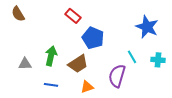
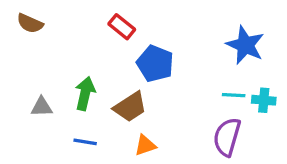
brown semicircle: (18, 14) -> (30, 23), turned -35
cyan line: (132, 57) -> (234, 95), moved, turned -56
purple semicircle: (117, 76) -> (227, 137), moved

